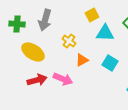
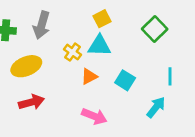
cyan triangle: (105, 33) -> (99, 46), moved
yellow ellipse: (33, 52) -> (26, 66), turned -55
pink arrow: (63, 79) -> (94, 116), moved

